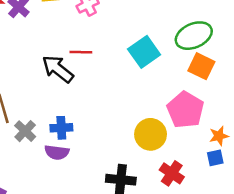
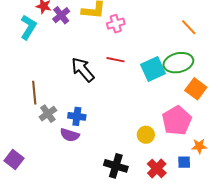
green ellipse: (194, 36) -> (178, 63), moved
red line: (81, 52) -> (115, 60), moved
yellow circle: (151, 134) -> (146, 135), size x0.7
blue square: (215, 158) -> (184, 162), moved

